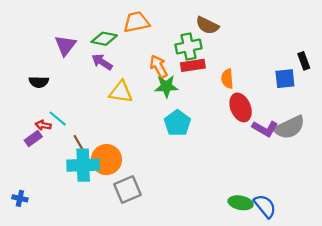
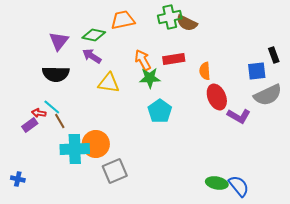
green cross: (188, 46) -> (170, 17), moved
black semicircle: (39, 82) -> (56, 74), moved, size x1.5
gray semicircle: (289, 127) -> (268, 95), moved
brown line: (79, 143) -> (60, 121), moved

